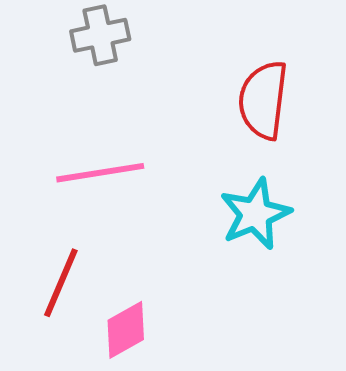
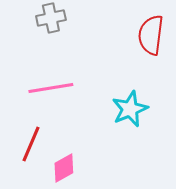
red semicircle: (263, 100) -> (151, 35), moved

